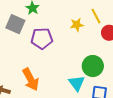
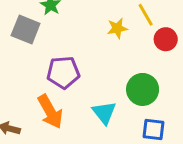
purple pentagon: (42, 38) -> (63, 72), moved
cyan triangle: (77, 83) -> (104, 113), moved

